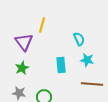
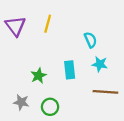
purple triangle: (24, 42) -> (15, 26), moved
green star: (22, 68) -> (38, 76), moved

